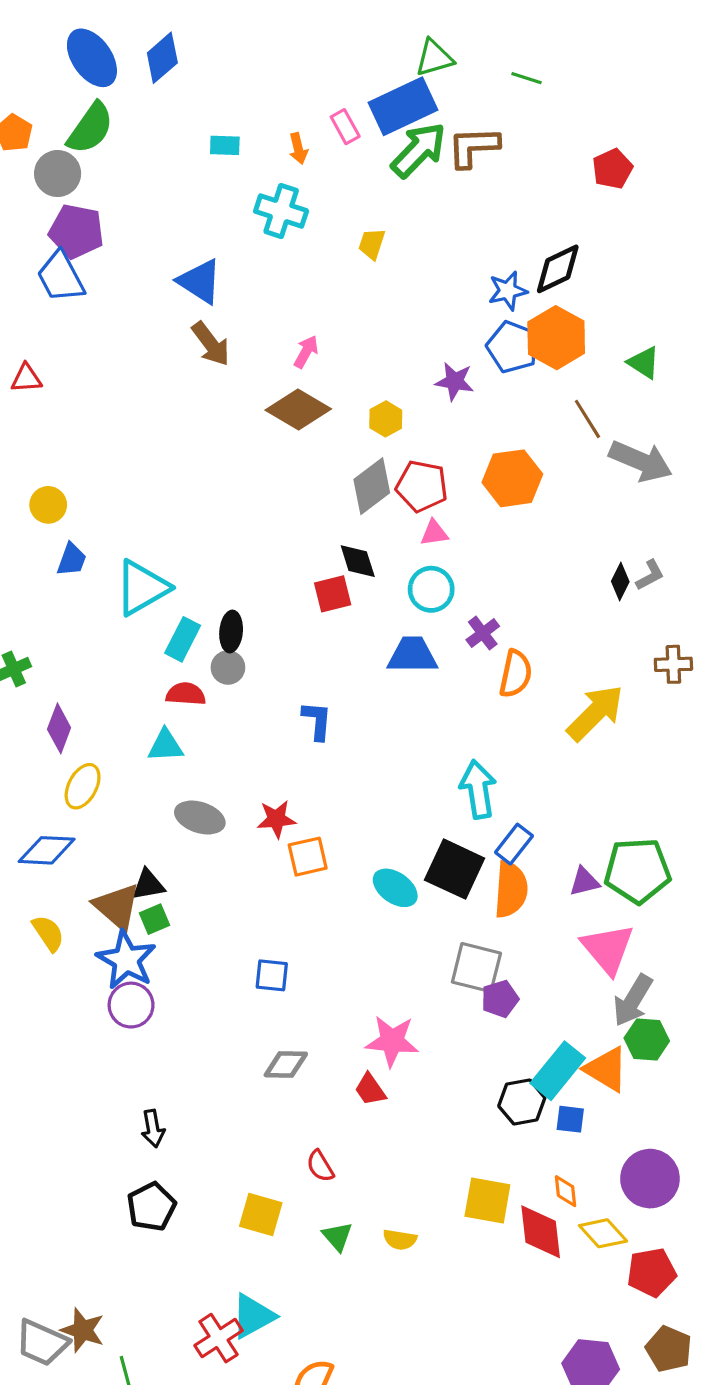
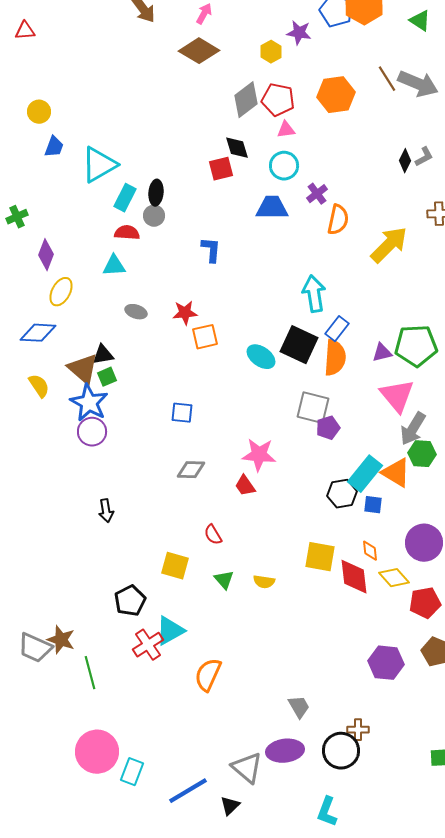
yellow hexagon: (386, 419) -> (271, 52), moved
brown line: (587, 419) -> (387, 79), moved
gray ellipse: (200, 818) -> (136, 312), size x0.7
black pentagon: (151, 1207) -> (130, 601), moved

